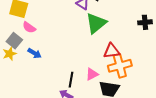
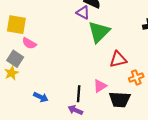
blue arrow: (35, 53) -> (41, 97), moved
orange cross: (120, 66) -> (136, 77), moved, size x0.6

